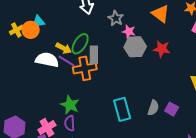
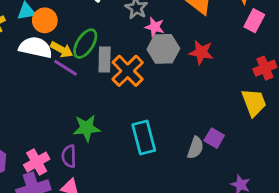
orange circle: (31, 30) -> (45, 20), moved
white semicircle: (47, 60) -> (36, 47), moved
orange cross: (85, 68) -> (128, 71), moved, turned -35
green star: (70, 105) -> (87, 128), moved, turned -30
gray semicircle: (153, 108) -> (195, 148), moved

